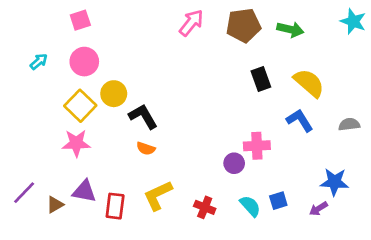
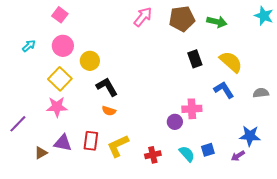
pink square: (80, 20) -> (60, 15), turned -35
yellow circle: (114, 94) -> (90, 61), moved
purple line: (24, 193) -> (18, 124), moved
red rectangle: (115, 206) -> (91, 141), moved
red cross: (205, 207) -> (153, 155), turned -35

